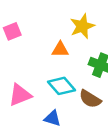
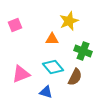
brown semicircle: (90, 99) -> (75, 77), turned -96

